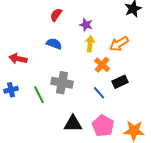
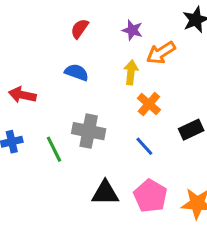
purple star: (86, 25) -> (132, 30), moved
orange arrow: (119, 44) -> (161, 53), moved
black rectangle: (120, 82) -> (191, 130), moved

